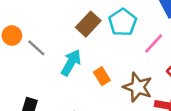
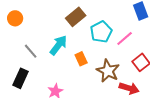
cyan pentagon: (123, 22) -> (101, 32), moved
gray line: (36, 48) -> (31, 51), moved

